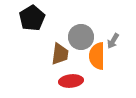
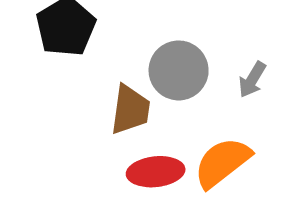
orange semicircle: (97, 56) -> (222, 163), moved, turned 52

